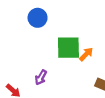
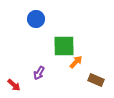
orange arrow: (86, 54) -> (76, 62), moved

